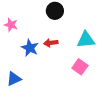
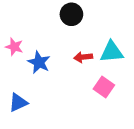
pink star: (11, 25) -> (14, 47), moved
red arrow: (51, 43) -> (83, 57), moved

